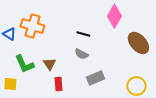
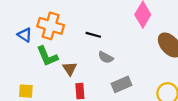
black line: (83, 34) -> (93, 35), moved
green L-shape: (24, 64) -> (47, 56), moved

